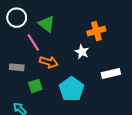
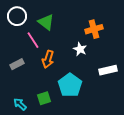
orange arrow: (49, 62) -> (48, 59), turned 90
gray rectangle: (17, 67) -> (17, 64), turned -32
green square: (35, 86) -> (44, 98), moved

